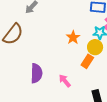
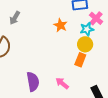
orange star: (73, 37) -> (60, 25), moved

